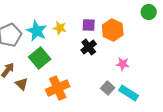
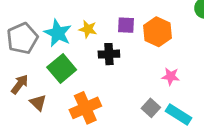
black cross: (89, 47) -> (109, 54), moved, turned 35

